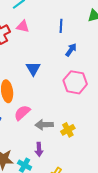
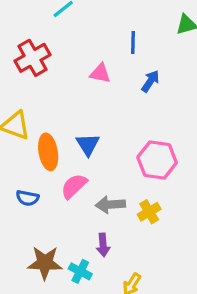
pink triangle: (23, 26) -> (100, 73), moved
blue triangle: (33, 69) -> (88, 144), moved
pink hexagon: (75, 82) -> (157, 160), moved

